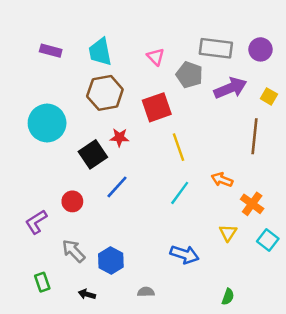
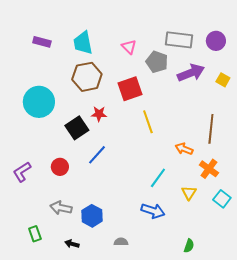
brown line: (254, 136) -> (211, 129), moved
cyan line: (180, 193) -> (158, 178), moved
purple L-shape: (36, 222) -> (22, 172), moved
gray arrow: (74, 251) -> (61, 208), turned -35

